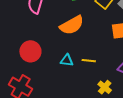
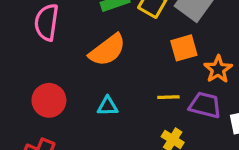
yellow line: (89, 61) -> (168, 97), moved

